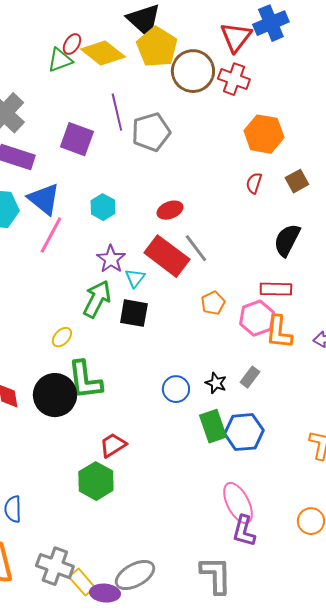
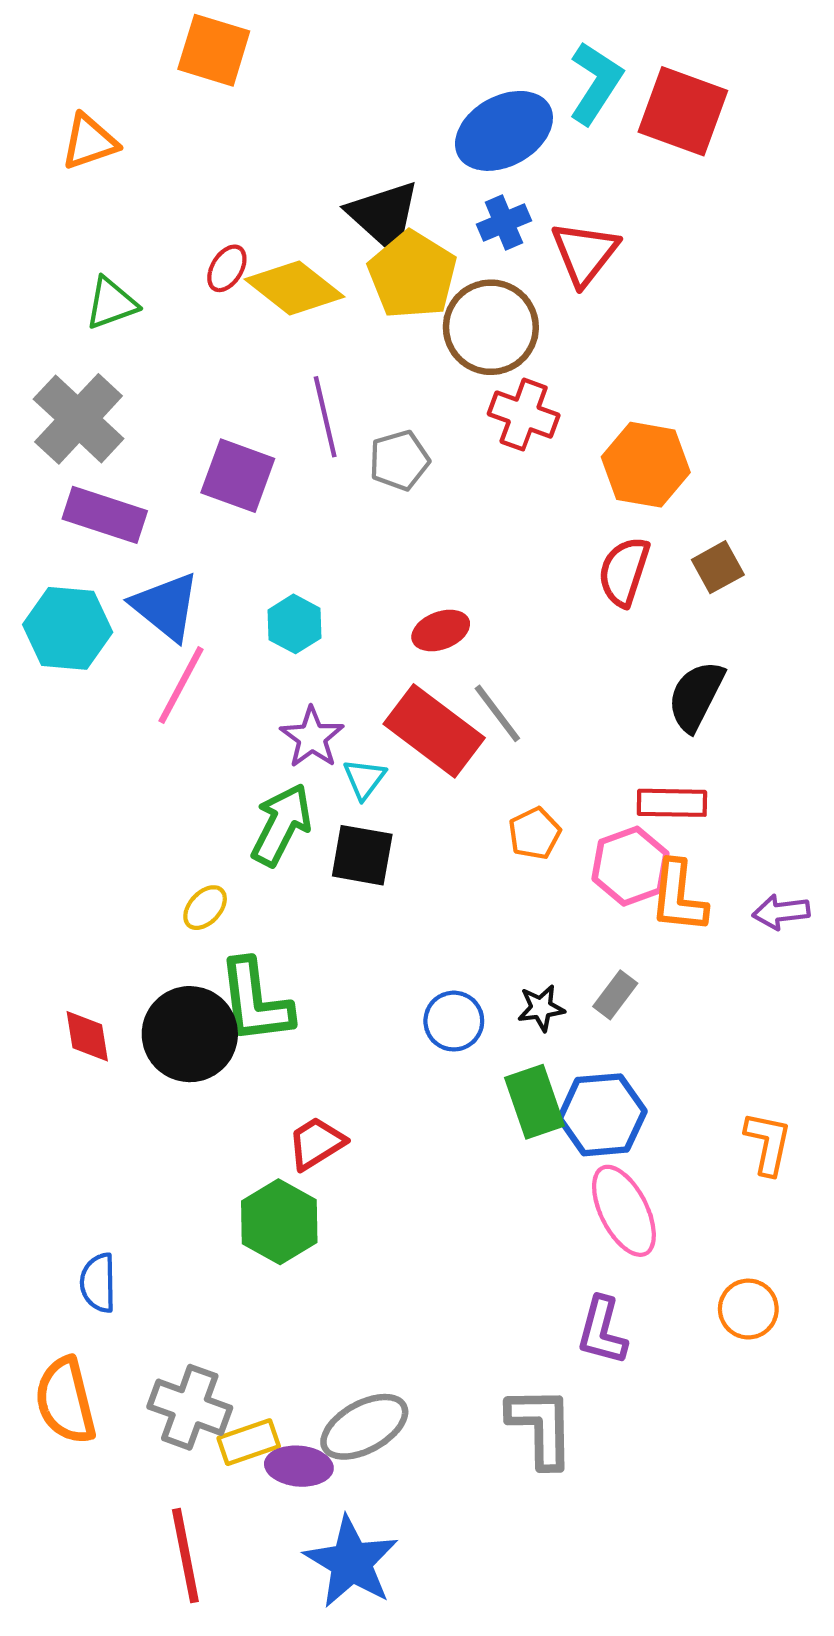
blue cross: (271, 23) -> (504, 223), moved, size x0.7
green triangle: (60, 60) -> (111, 303), moved
red cross: (234, 79) -> (524, 415), moved
gray pentagon: (151, 132) -> (399, 460), size x0.7
red semicircle: (254, 183) -> (624, 572), size x1.5
black star: (216, 383) -> (541, 1008), turned -30
pink ellipse: (238, 503) -> (624, 1211), moved
yellow rectangle: (82, 582) -> (249, 1442), turned -68

